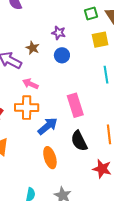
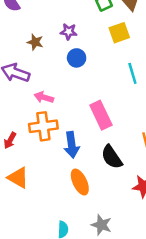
brown star: (33, 48) -> (35, 42), moved
blue arrow: (48, 126) -> (72, 145), turned 130

